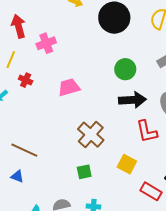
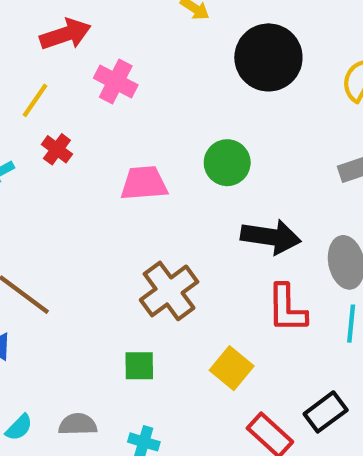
red arrow: (19, 26) -> (65, 34), turned 75
pink cross: (46, 43) -> (116, 82), turned 36
green circle: (125, 69) -> (227, 163), moved

